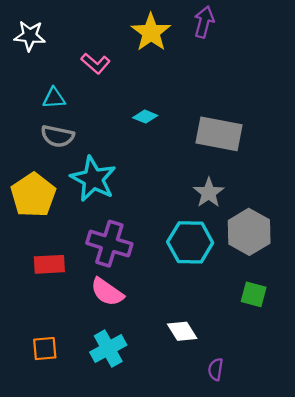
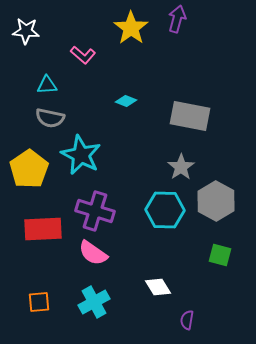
red rectangle: (49, 264) -> (43, 229), size x1.4

